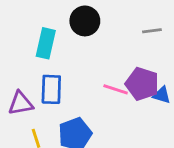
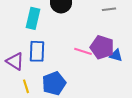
purple triangle: (21, 103) -> (15, 61), turned 42

